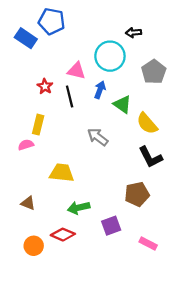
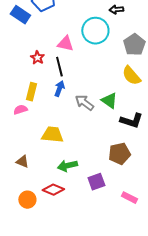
blue arrow: (100, 90) -> (59, 89), moved
green triangle: (122, 104) -> (109, 101), moved
yellow semicircle: (147, 123) -> (131, 76), moved
black L-shape: (150, 157) -> (131, 121), turned -45

